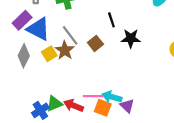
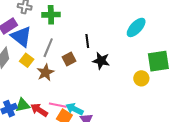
gray line: (70, 35) -> (48, 48), turned 48
brown star: (65, 50) -> (45, 72), moved
yellow square: (49, 54) -> (27, 60), turned -32

